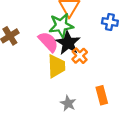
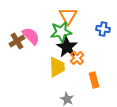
pink semicircle: (48, 42) -> (31, 36), moved
orange rectangle: (102, 95) -> (94, 80), moved

